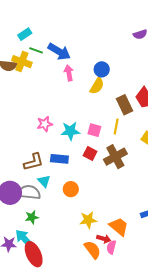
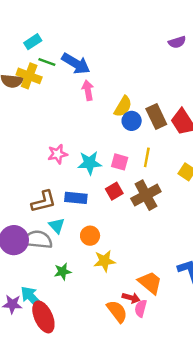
blue circle: (102, 69) -> (132, 121), moved
brown rectangle: (124, 105) -> (156, 116), moved
red square: (90, 154) -> (114, 191), turned 32
green star: (32, 217) -> (63, 272), moved
yellow star: (88, 220) -> (104, 261), moved

